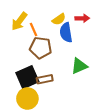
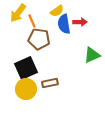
red arrow: (82, 18) -> (80, 22), moved
green triangle: (79, 66) -> (92, 55), moved
brown rectangle: (45, 79) -> (50, 83), moved

